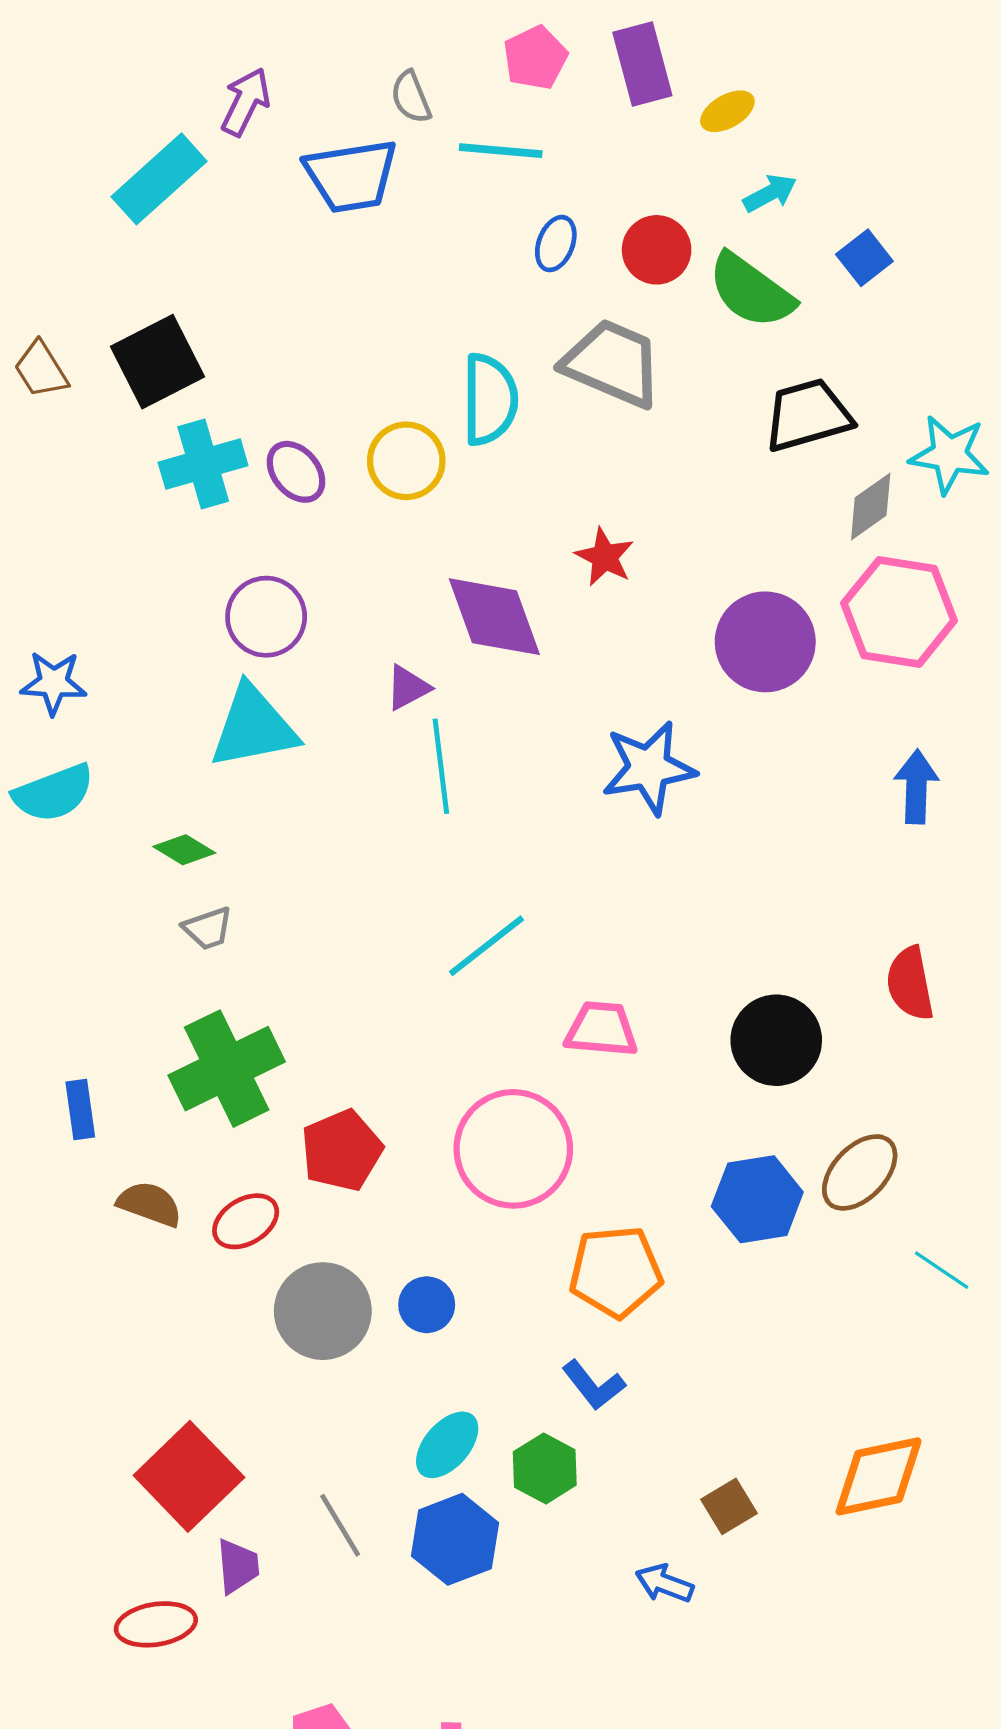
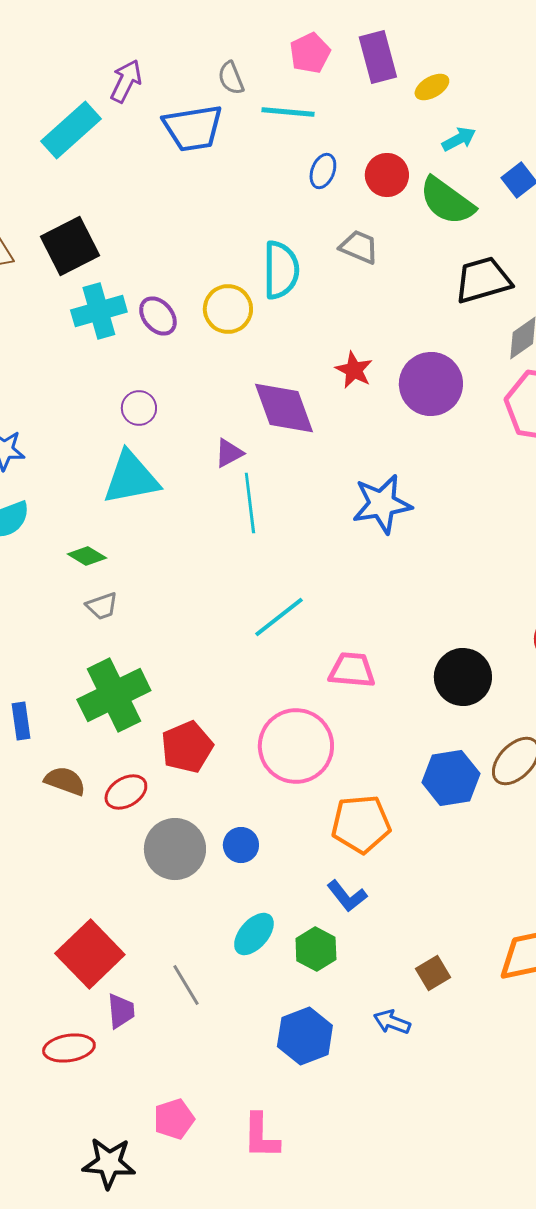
gray trapezoid: (612, 363) -> (359, 247), size x0.6
purple circle: (266, 617) -> (139, 408), size x0.7
purple circle: (765, 642) -> (431, 384), moved
blue hexagon: (455, 1539) -> (305, 1036), moved

